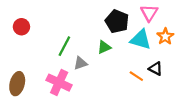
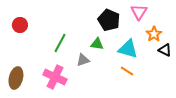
cyan triangle: (141, 40) -> (128, 49), moved
green triangle: (104, 47) -> (97, 44), turned 32
gray triangle: (80, 63) -> (83, 60), moved
black triangle: (156, 69) -> (165, 50), moved

